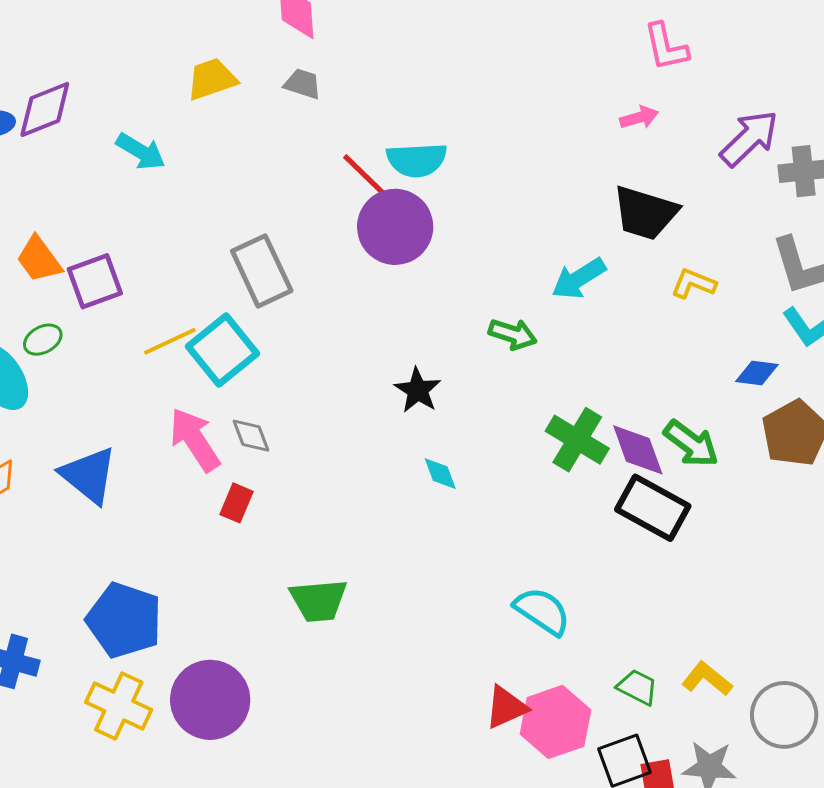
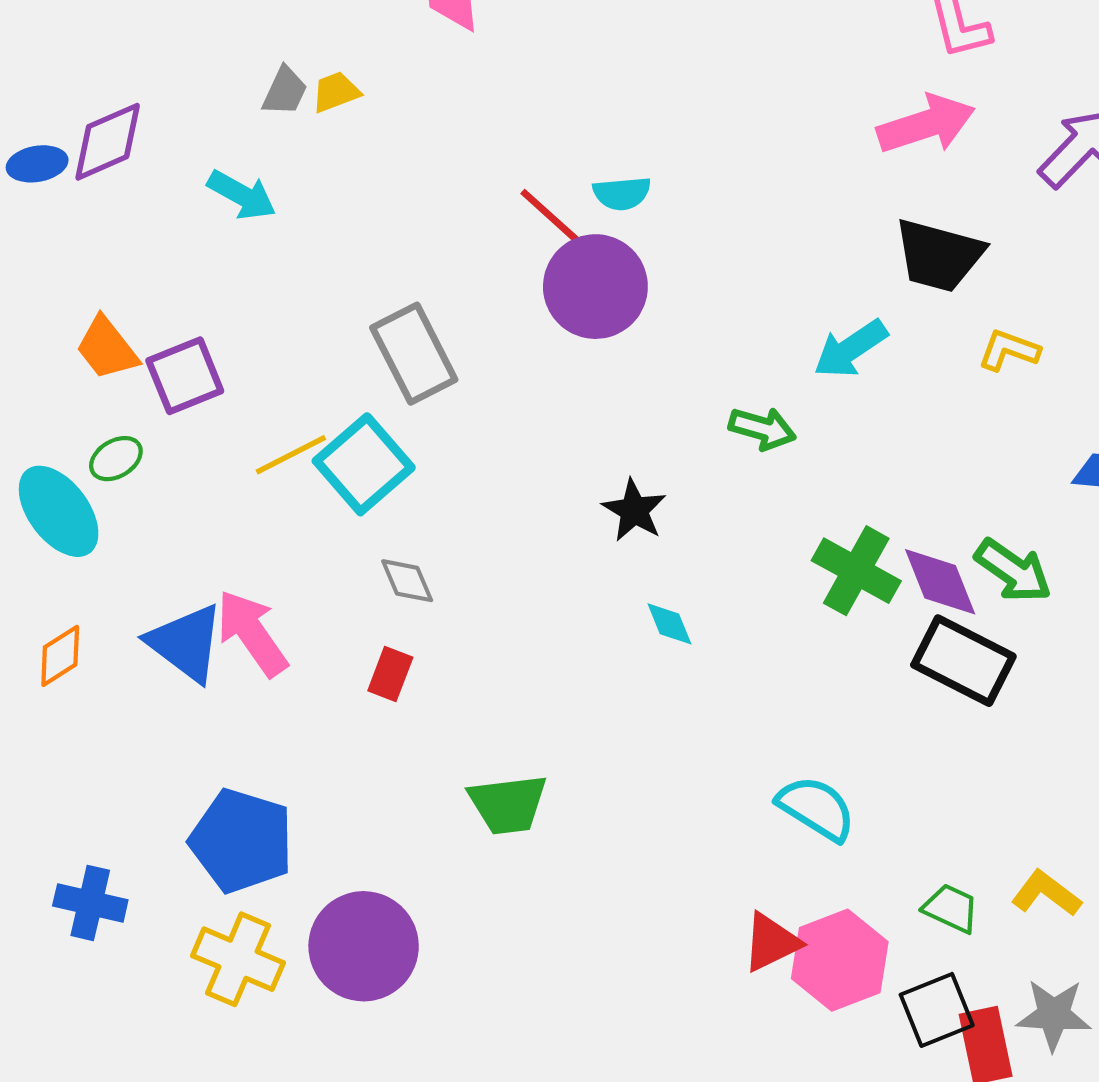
yellow trapezoid: (212, 79) -> (336, 92), size x0.7
gray trapezoid: (302, 84) -> (285, 91), moved, turned 99
pink arrow: (639, 117) -> (926, 124), size x1.8
cyan semicircle: (417, 160) -> (622, 193), size x0.7
pink arrow: (195, 440) -> (252, 633), moved

